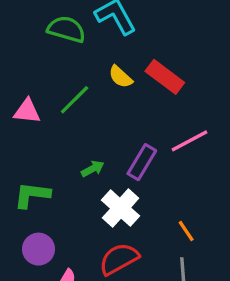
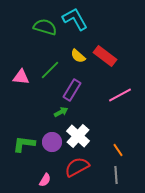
purple rectangle: (142, 162) -> (72, 90), moved
green L-shape: (32, 195) -> (24, 144), moved
purple circle: (39, 249) -> (52, 142), moved

